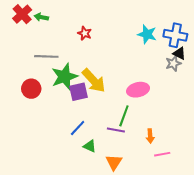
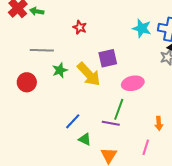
green star: (64, 77) -> (60, 70), size x0.6
purple square: (79, 92) -> (108, 58), moved
orange arrow: (150, 136) -> (159, 123), moved
pink line: (162, 154) -> (146, 147), moved, turned -63

